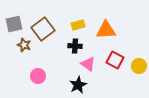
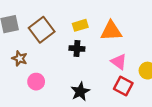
brown star: (24, 45) -> (20, 58), moved
red square: (115, 60) -> (123, 86), moved
pink triangle: (88, 64) -> (119, 62), moved

